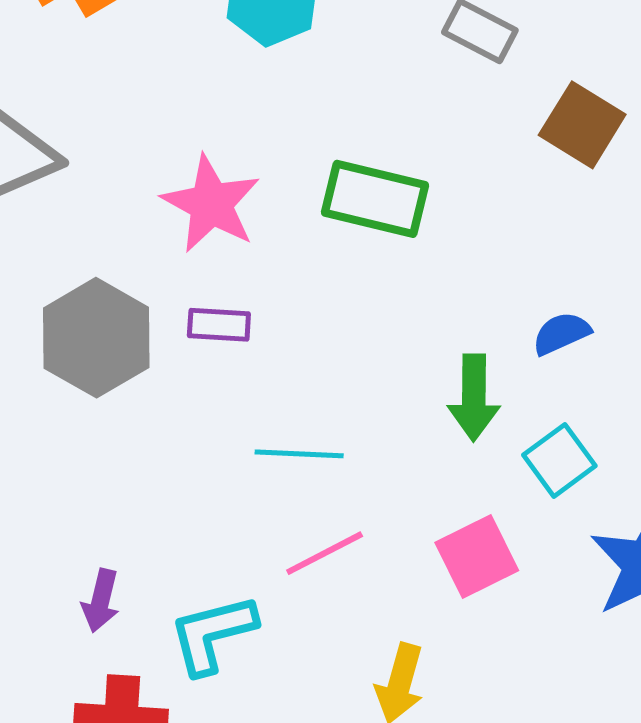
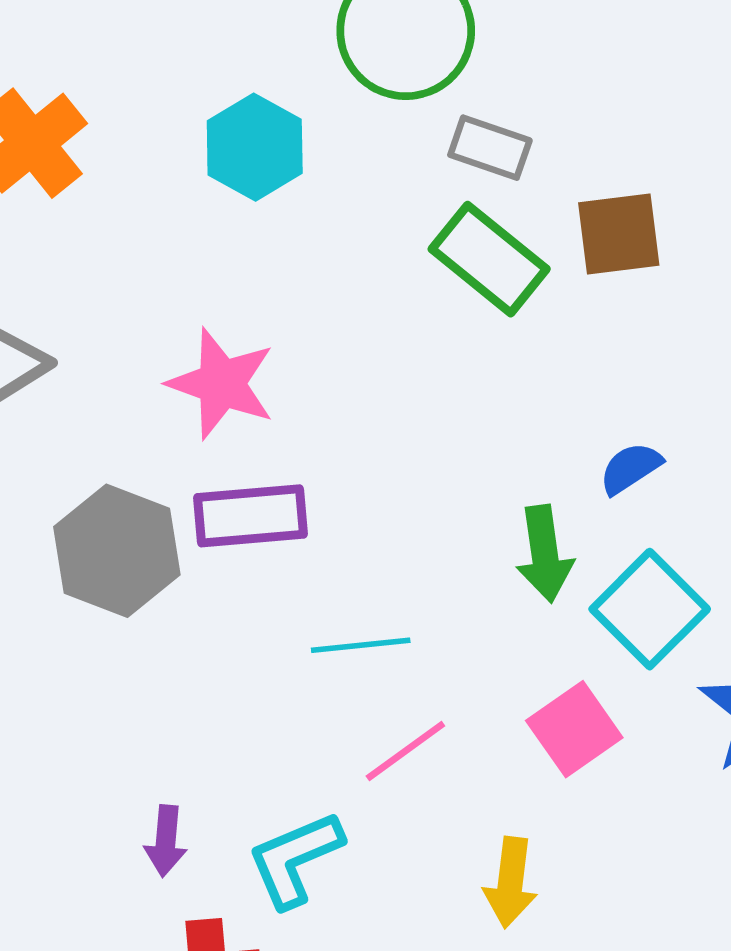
brown square: (582, 125) -> (619, 234), turned -30
green rectangle: (375, 199) -> (489, 259), moved, turned 34
purple rectangle: (219, 325) -> (250, 516), size x1.6
cyan square: (559, 460) -> (650, 609), size x1.4

